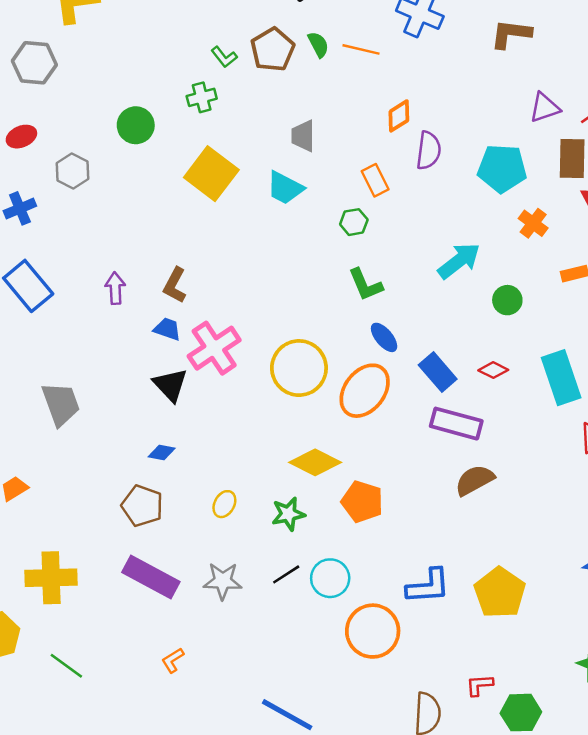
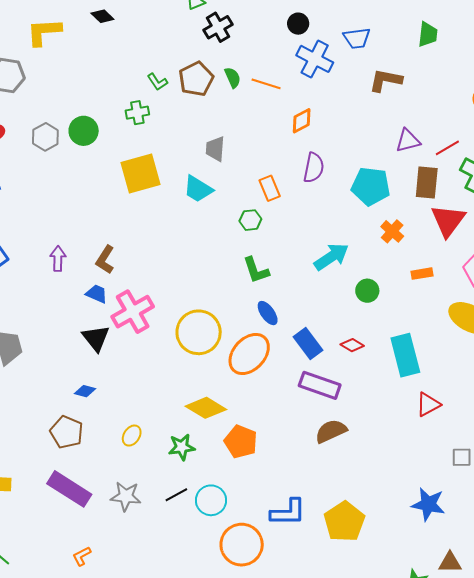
orange diamond: (399, 116) -> (302, 121), moved
gray hexagon: (73, 171) -> (45, 137), moved
yellow square: (211, 174) -> (141, 173), turned 33

